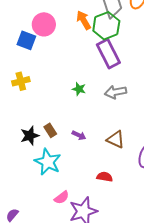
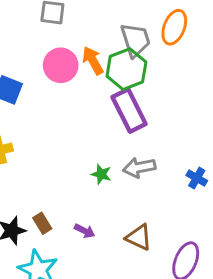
pink circle: (44, 24) -> (61, 65), moved
green star: (79, 89) -> (101, 174), moved

